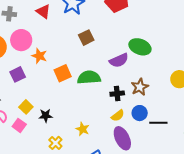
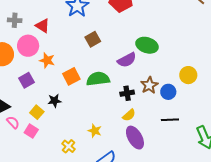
red triangle: (43, 11) -> (43, 26), moved
blue circle: (140, 113) -> (168, 92), moved
black star: (46, 116) -> (54, 101), moved

